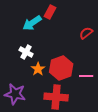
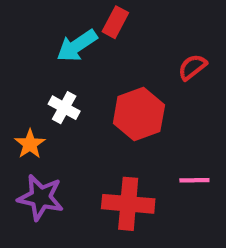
red hexagon: (61, 68) -> (139, 114), moved
orange star: (38, 69) -> (30, 144), moved
pink line: (86, 76) -> (194, 180), moved

